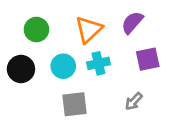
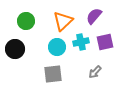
cyan cross: (98, 63) -> (81, 42), moved
cyan circle: (63, 66) -> (57, 47), moved

